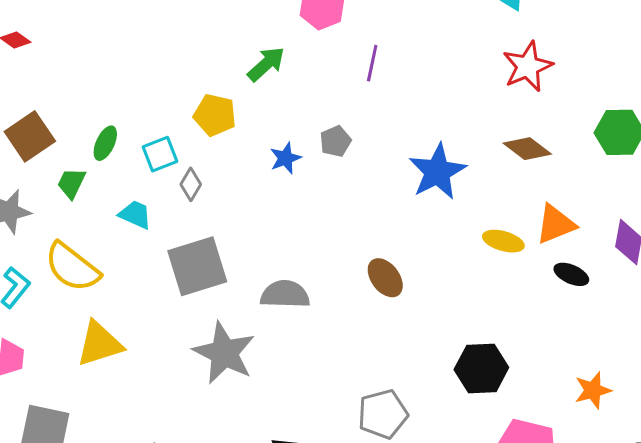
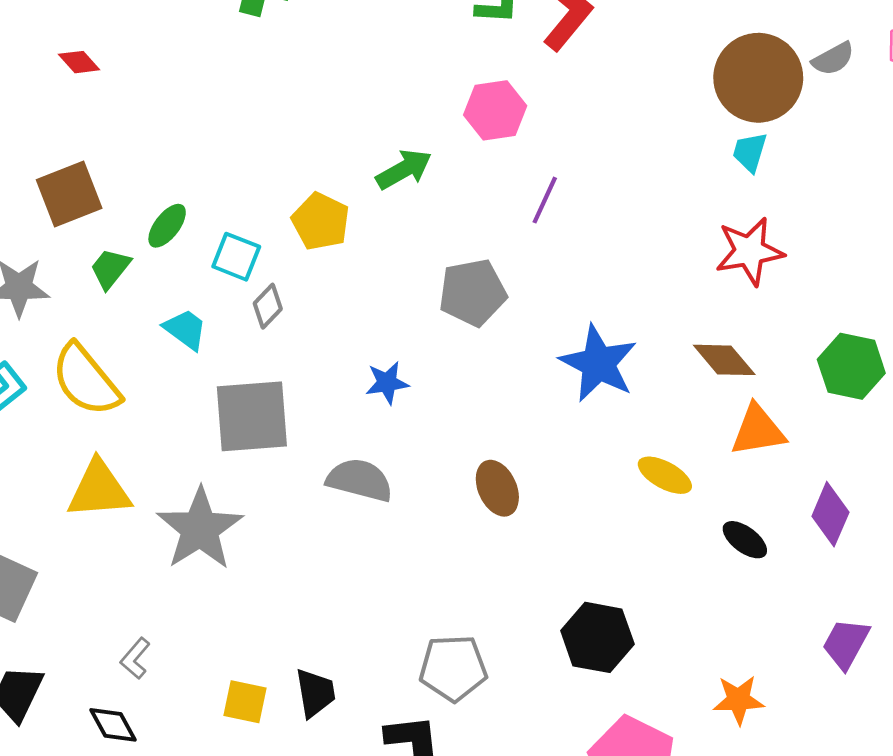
gray pentagon: (336, 141) -> (473, 293), size x1.6
cyan square: (160, 154) -> (236, 257), turned 30
blue star: (285, 158) -> (387, 383), moved
blue star: (437, 172) -> (598, 363), turned -30
orange triangle: (555, 224) -> (758, 430), moved
gray star: (224, 353) -> (200, 529), moved

